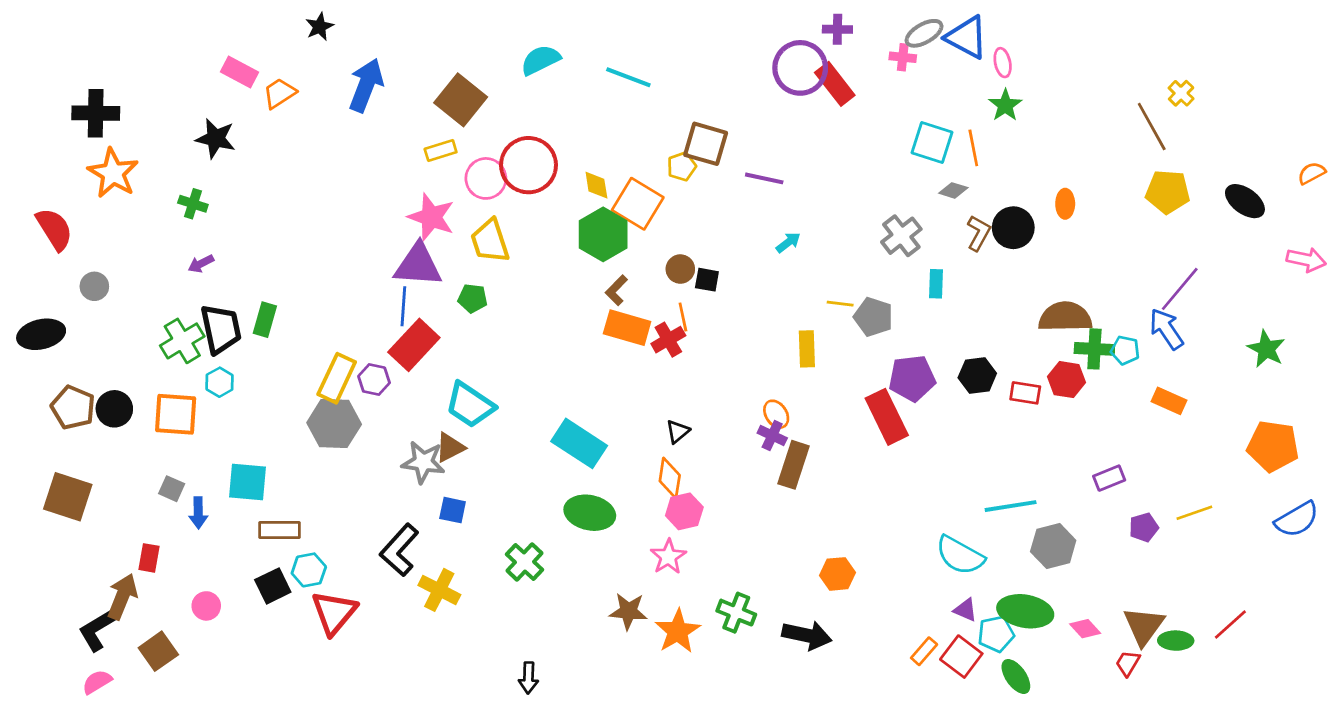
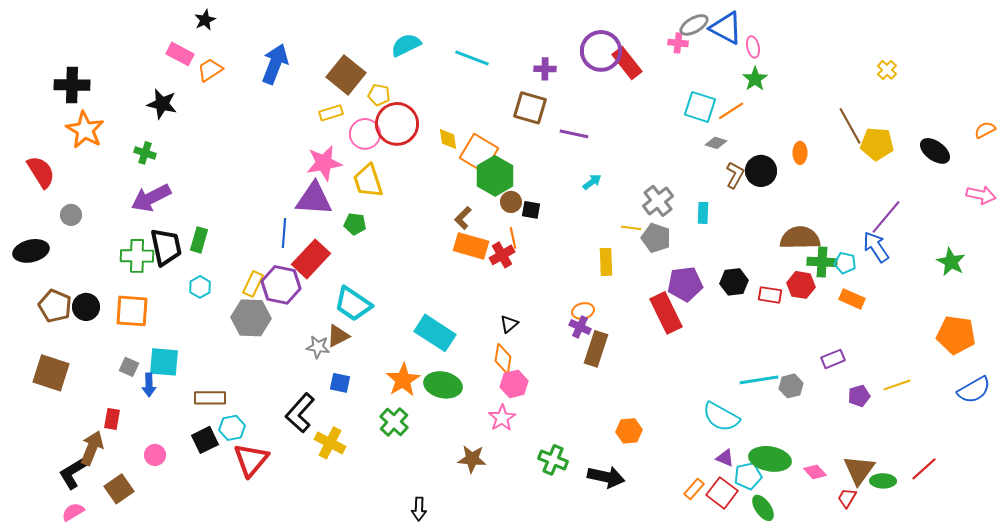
black star: (319, 27) -> (205, 20), moved
purple cross: (837, 29) -> (545, 69), moved
brown line: (1152, 127) -> (850, 126), moved
orange line: (973, 148) -> (731, 111), turned 68
yellow pentagon: (682, 166) -> (379, 95), moved, turned 30
pink star: (431, 217) -> (324, 163), turned -30
green hexagon: (603, 234) -> (495, 176), moved
gray cross: (901, 236) -> (658, 201), moved
purple arrow: (201, 264) -> (151, 198), size x2.0
blue line: (403, 306) -> (284, 233), moved
green cross: (182, 341) -> (137, 256), turned 32
yellow rectangle: (337, 378) -> (253, 284), size x0.7
purple hexagon: (374, 380) -> (281, 285), size x1.6
cyan hexagon: (220, 382) -> (200, 287), moved
orange rectangle: (1169, 401) -> (852, 299), moved
orange ellipse: (776, 414) -> (583, 311), turned -70
gray star: (423, 462) -> (318, 347), size x0.7
cyan square: (248, 482) -> (164, 362), moved
gray hexagon: (1053, 546) -> (791, 386), moved, size x0.7
orange star: (678, 631) -> (403, 380), moved
black arrow: (529, 678) -> (419, 509), moved

